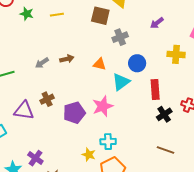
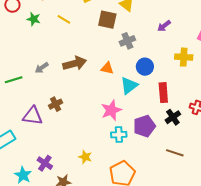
yellow line: (57, 15) -> (64, 19), turned 40
brown arrow: (67, 59) -> (75, 63), size x1.6
gray arrow: (42, 63) -> (42, 68), moved
purple pentagon: (74, 113) -> (144, 126), moved
cyan cross: (108, 142) -> (119, 135), moved
yellow star: (89, 155) -> (85, 157), moved

